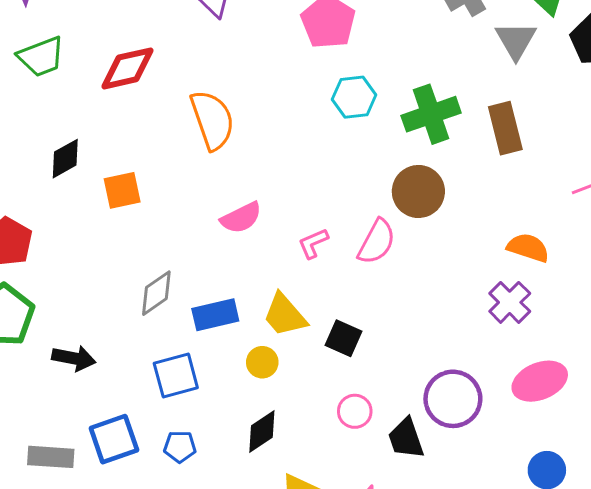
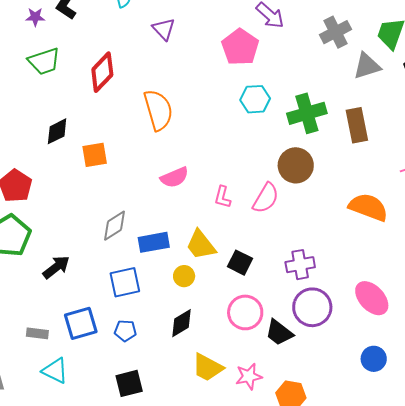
gray triangle: (516, 40) -> (367, 66), turned 40
red diamond: (127, 68) -> (102, 72), turned -36
pink L-shape: (313, 243) -> (223, 197), turned -55
orange semicircle: (528, 248) -> (368, 207), size x1.4
purple cross: (510, 302) -> (300, 265), moved, turned 32
black arrow: (74, 358) -> (56, 267), turned -52
pink ellipse: (540, 381) -> (372, 298), turned 66
pink circle: (355, 411) -> (245, 312), size x1.5
black trapezoid: (406, 438) -> (279, 333), turned -36
gray rectangle: (51, 457) -> (37, 333), size x0.7

